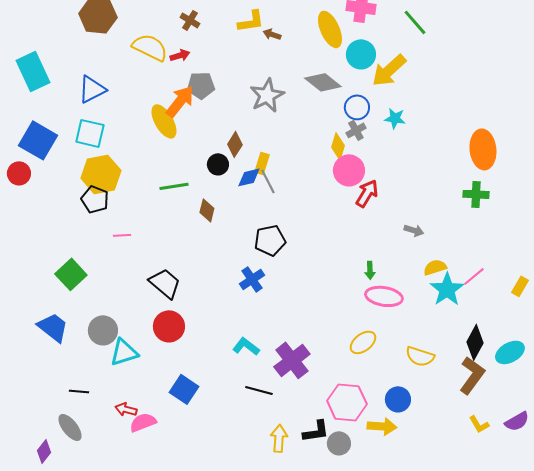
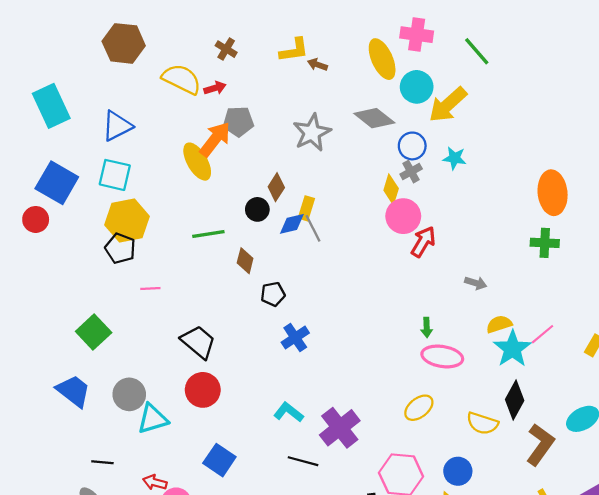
black pentagon: (270, 240) -> (273, 294), moved, size x0.7
black diamond: (475, 342) -> (515, 400), moved

